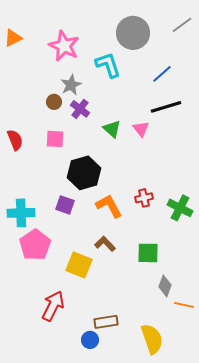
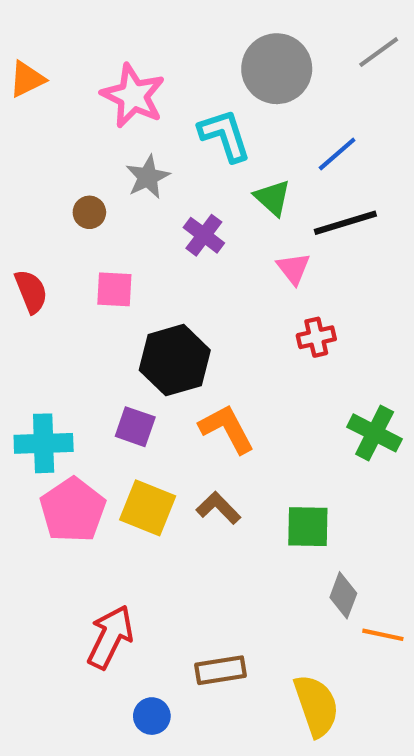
brown circle: (54, 102) -> (89, 212), moved
purple cross: (80, 109) -> (204, 235), moved
green triangle: (112, 129) -> (273, 198), moved
red cross: (144, 198) -> (316, 337), moved
yellow square: (79, 265) -> (148, 508), moved
blue circle: (90, 340) -> (152, 716), moved

